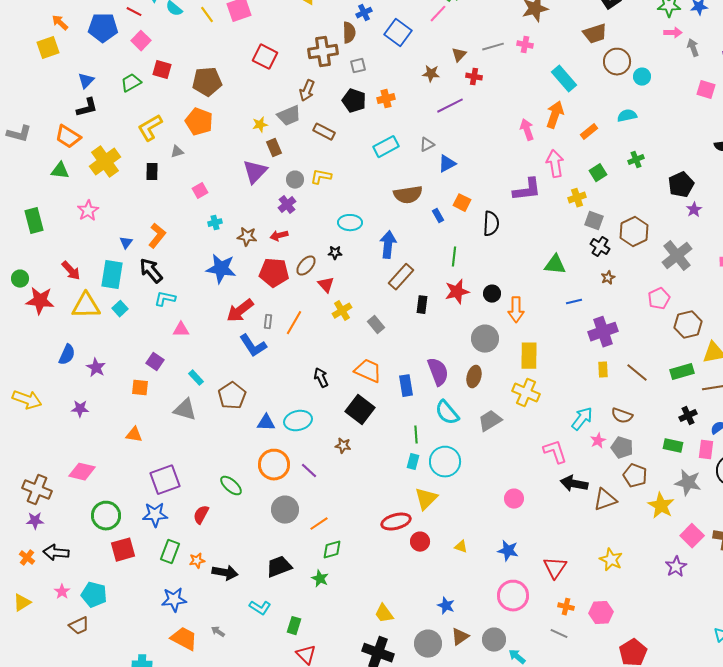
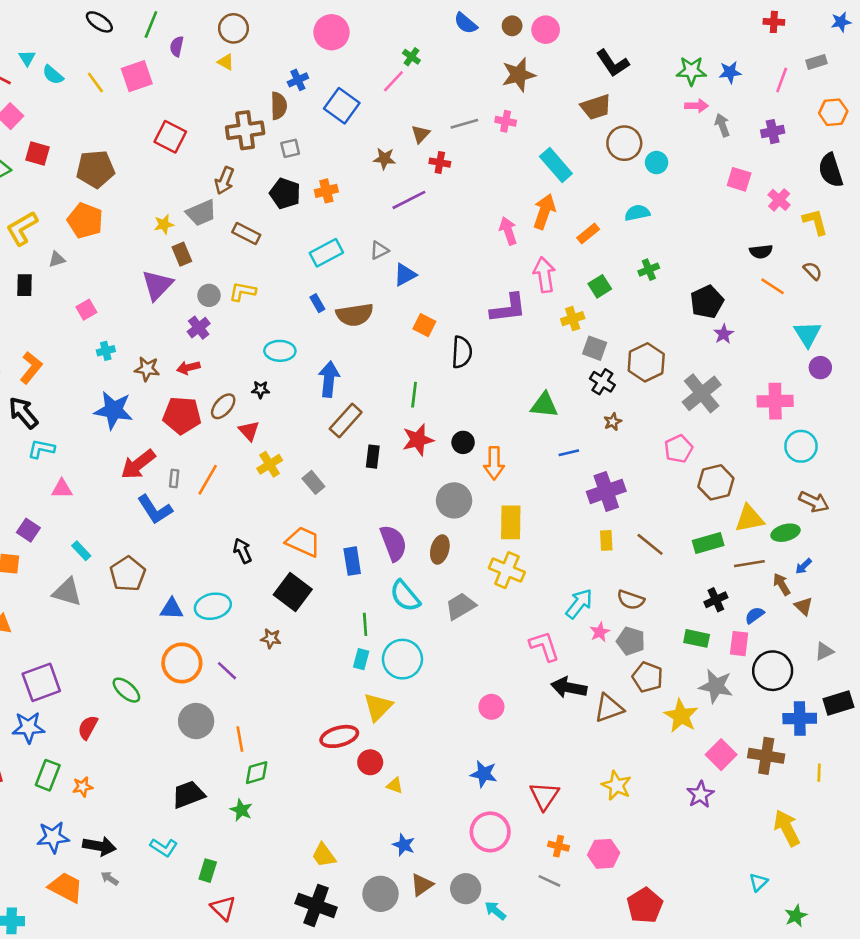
blue rectangle: (438, 216) -> (317, 303), moved
orange line: (319, 524) -> (240, 739), turned -66
yellow triangle: (461, 547) -> (395, 785), moved
black arrow: (225, 573) -> (99, 846), moved

